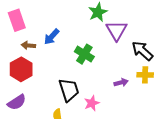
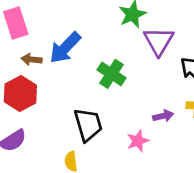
blue arrow: (52, 37) -> (65, 48), size x1.4
pink star: (92, 103) -> (138, 141), moved

